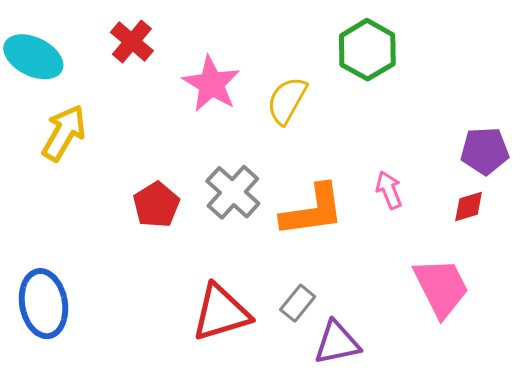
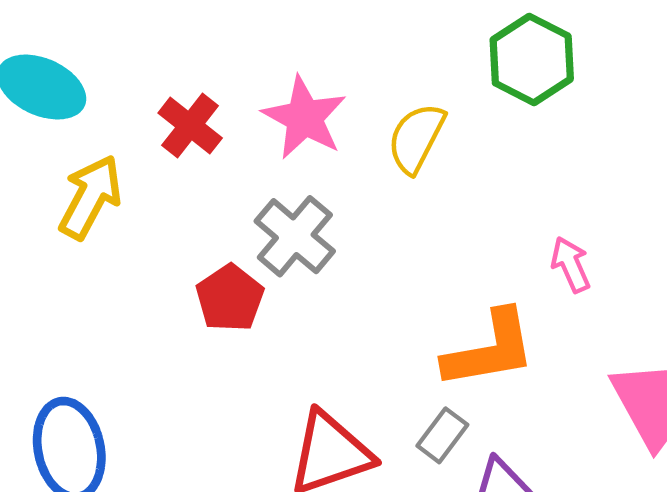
red cross: (132, 41) -> (190, 125), moved
gray cross: (233, 192) -> (295, 236), moved
orange L-shape: (313, 211) -> (490, 350), moved

